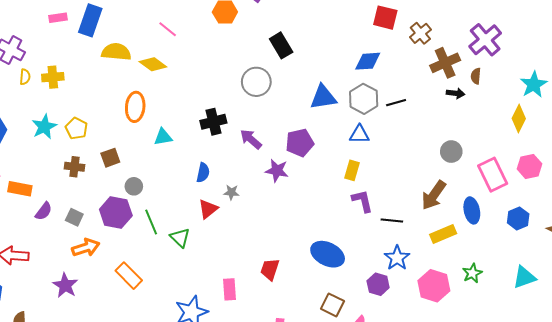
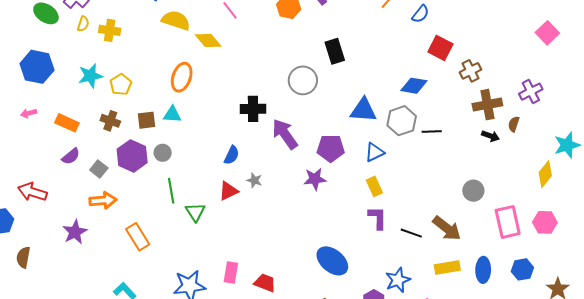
purple cross: (485, 40) -> (531, 92), size x0.7
blue triangle: (359, 134) -> (375, 152), moved, turned -40
cyan triangle: (163, 137) -> (172, 114), moved
purple arrow: (251, 139) -> (285, 134), size x1.4
yellow rectangle: (352, 170) -> (374, 186), turned -54
purple star: (277, 171) -> (315, 179), moved, turned -30
orange rectangle: (20, 189) -> (67, 123), moved
brown arrow: (434, 195) -> (447, 228), turned -100
blue ellipse: (472, 210) -> (483, 270), moved
purple hexagon: (116, 212) -> (132, 156), moved
black line: (392, 221) -> (411, 233), moved
red trapezoid: (270, 269) -> (265, 283), moved, turned 80

